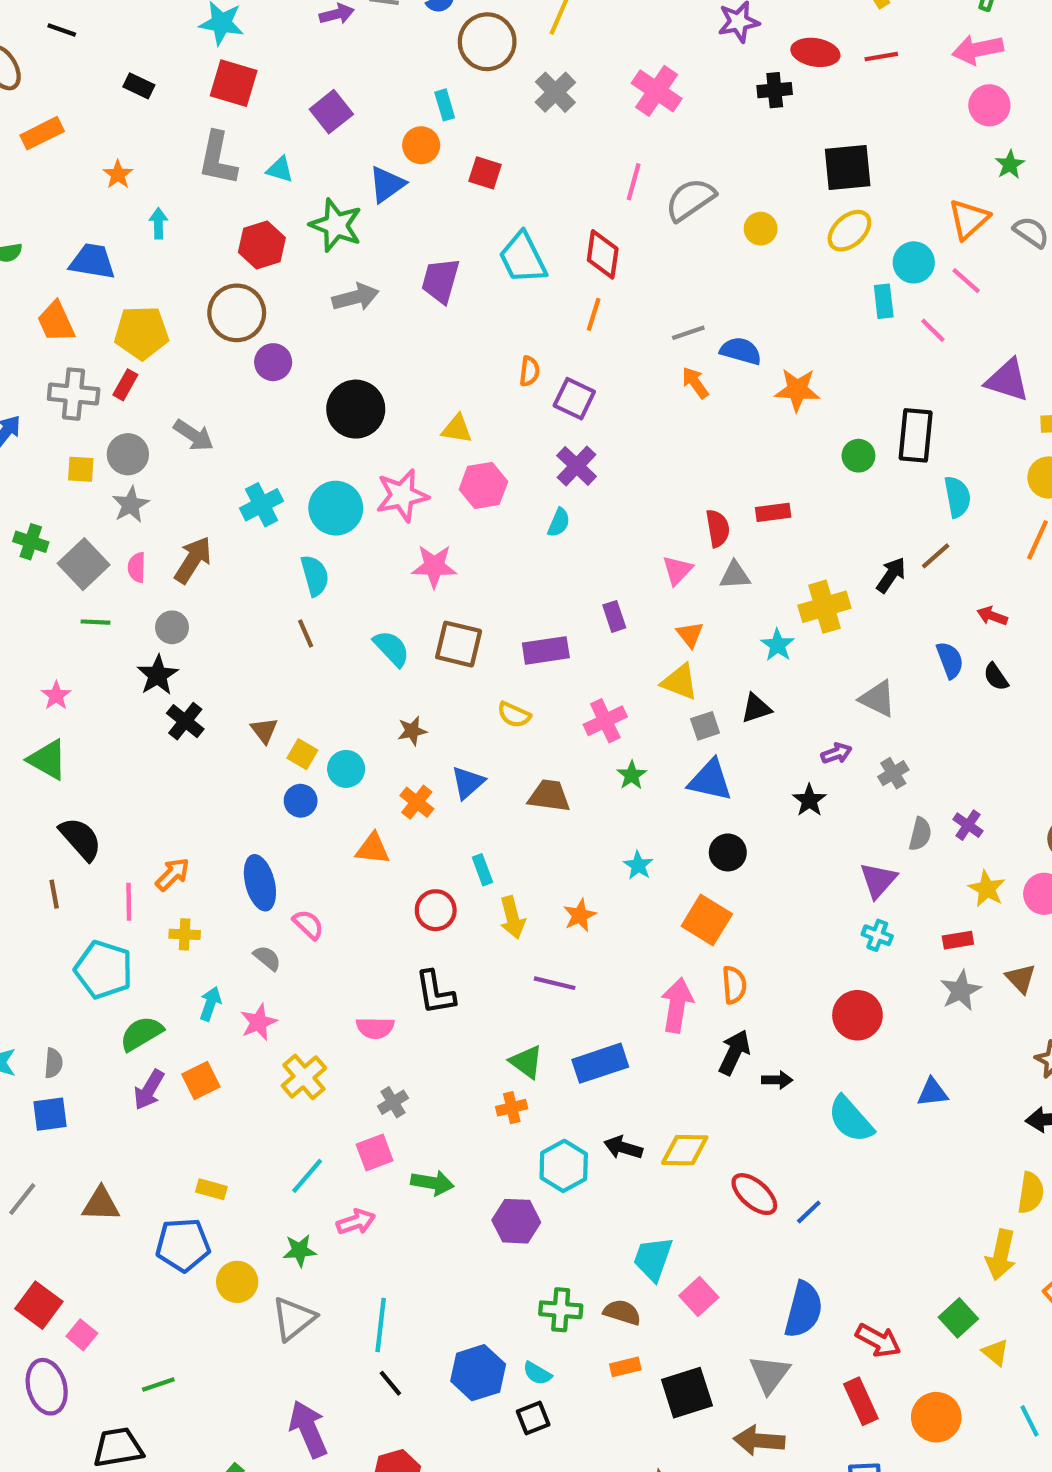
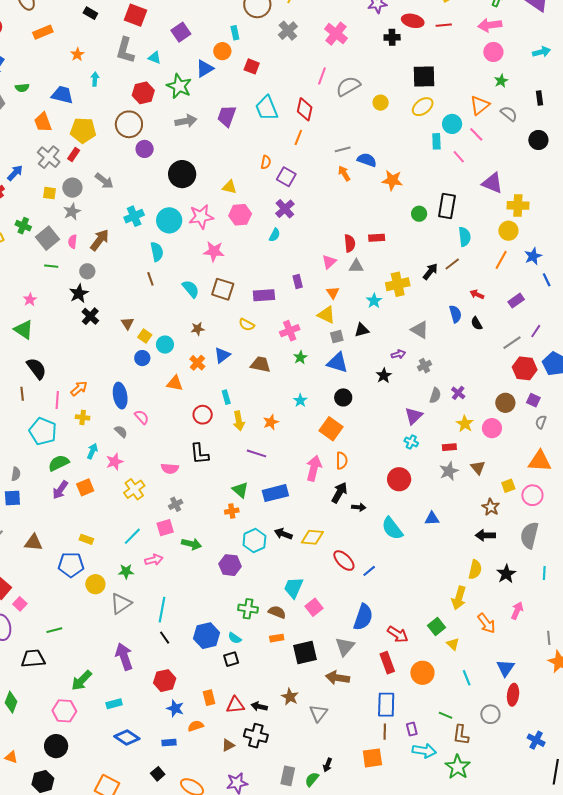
gray cross: (74, 394) -> (49, 157), turned 30

